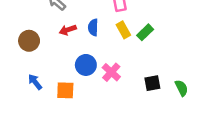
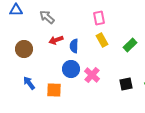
blue semicircle: (93, 27) -> (74, 46), moved
green rectangle: (145, 32) -> (130, 45), moved

